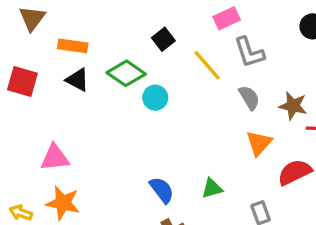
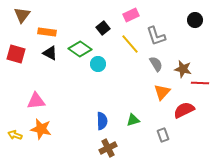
pink rectangle: (227, 18) -> (131, 15), moved
blue semicircle: (162, 190) -> (102, 121), turned 36

